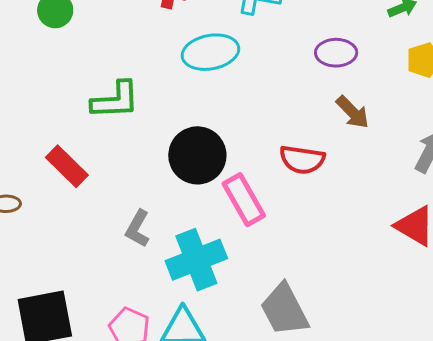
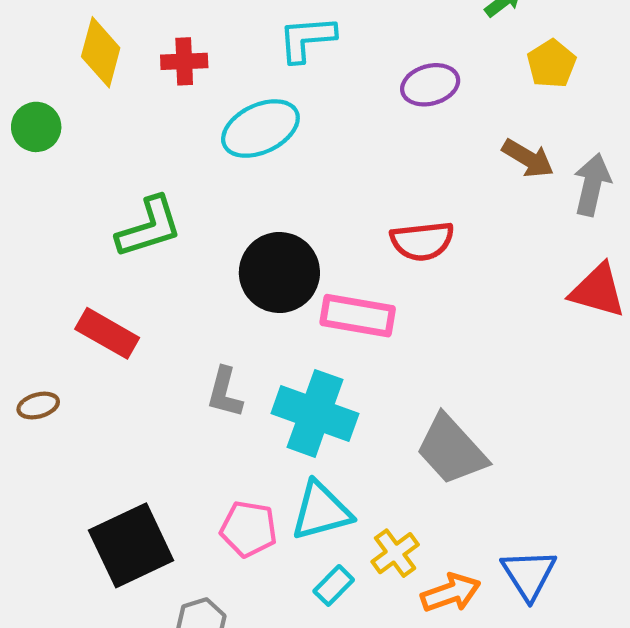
brown arrow: (353, 112) -> (528, 158), moved
pink rectangle: (244, 200) -> (358, 316), turned -36
cyan cross: (196, 260) -> (315, 413), turned -34

